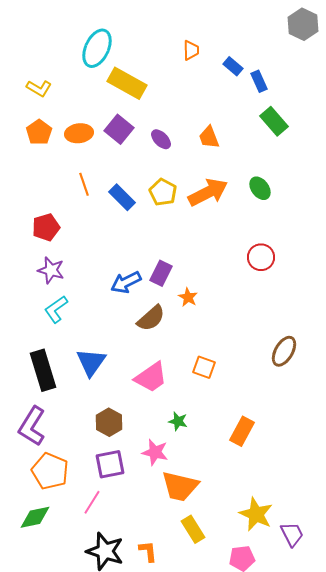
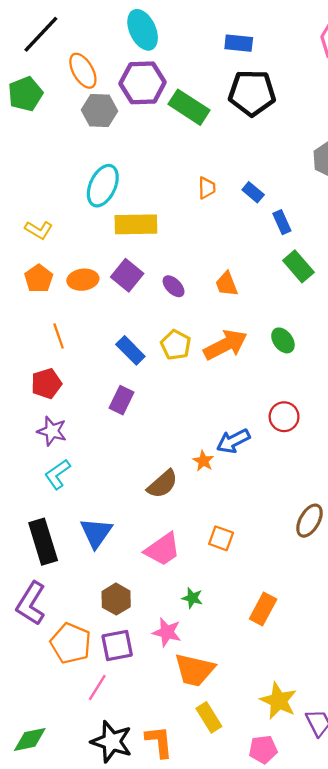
blue rectangle: (233, 66) -> (253, 192), moved
yellow rectangle: (127, 83) -> (136, 224), turned -30
orange line: (84, 184) -> (59, 336), moved
purple rectangle: (161, 273) -> (122, 400), moved
blue arrow: (126, 282) -> (233, 441), moved
orange pentagon: (50, 471) -> (71, 643), moved
green diamond: (35, 517) -> (30, 739), moved
orange L-shape: (148, 551) -> (159, 742), size x1.4

